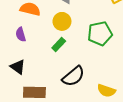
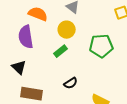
purple semicircle: (21, 34) -> (26, 37), size x1.6
black semicircle: (73, 76) -> (71, 83), size x0.6

